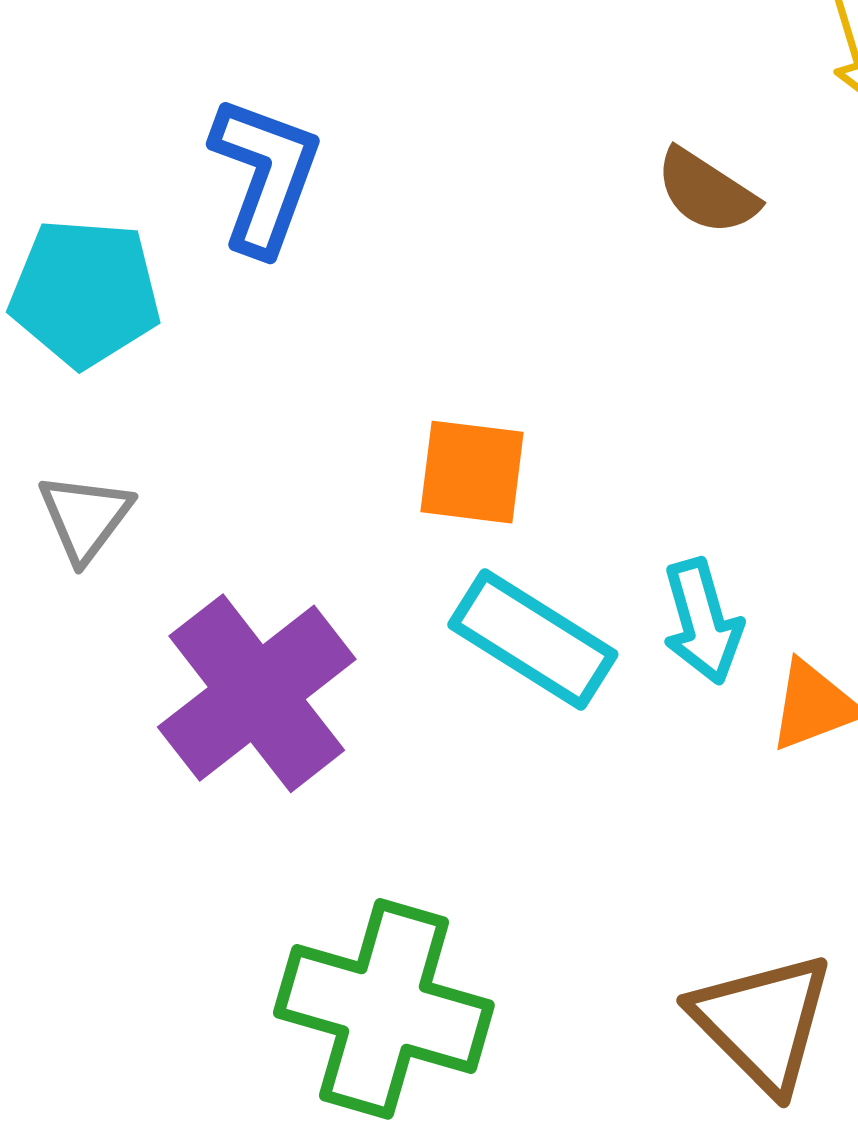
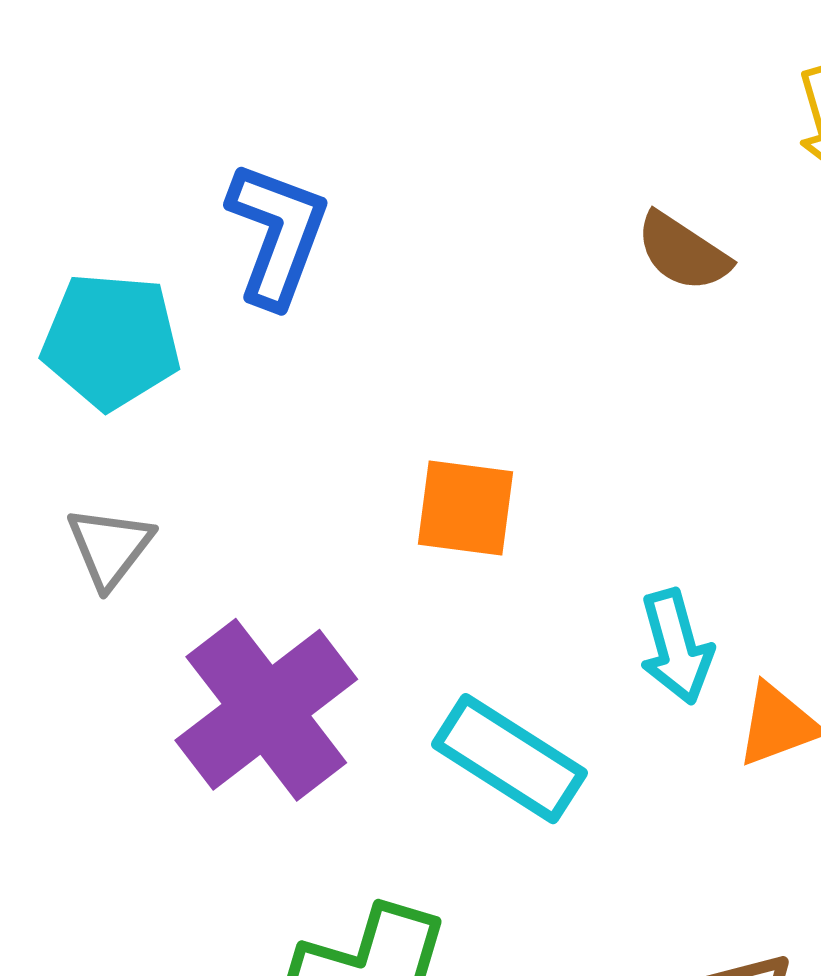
cyan rectangle: (533, 640) -> (509, 759), moved

